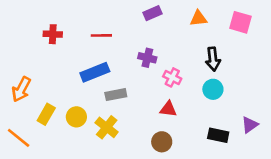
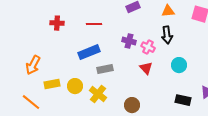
black arrow: (213, 59) -> (167, 35), moved
pink cross: (172, 77) -> (148, 47), moved
red triangle: (168, 109) -> (146, 68), moved, turned 40
yellow rectangle: (46, 114) -> (52, 84), turned 49
brown circle: (162, 142) -> (132, 105), moved

